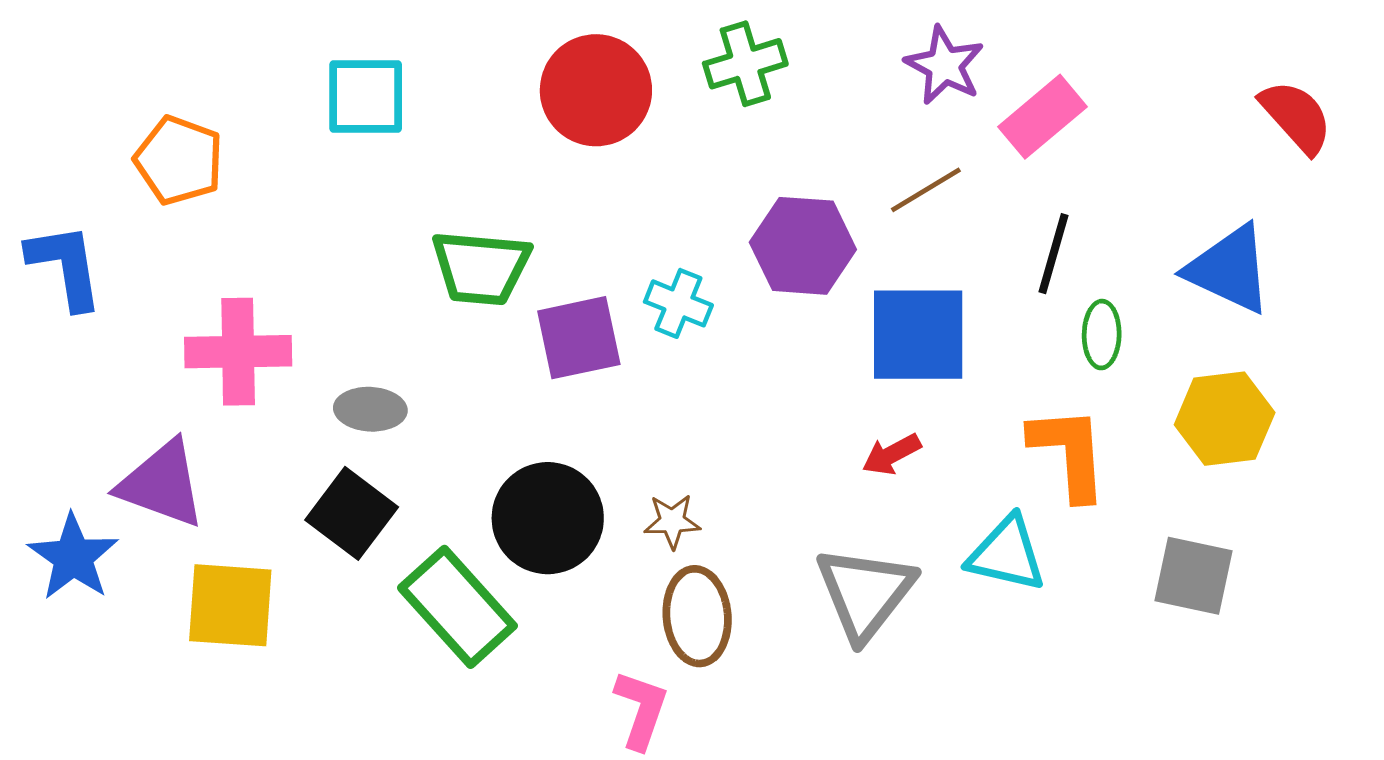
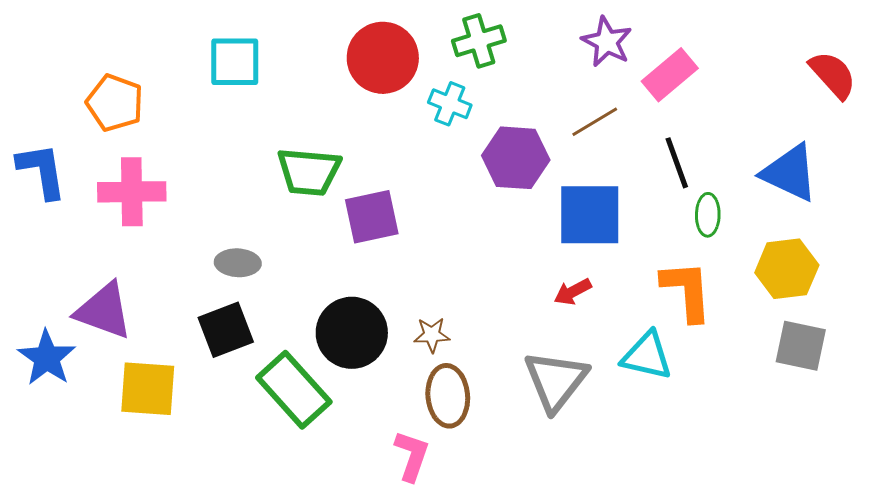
black line: (1053, 254) -> (677, 163), turned -36
cyan cross: (678, 303) -> (450, 104), moved
pink cross: (238, 352) -> (132, 192), moved
black square: (352, 513) -> (226, 330), turned 32
gray square: (1193, 576) -> (801, 346), moved

